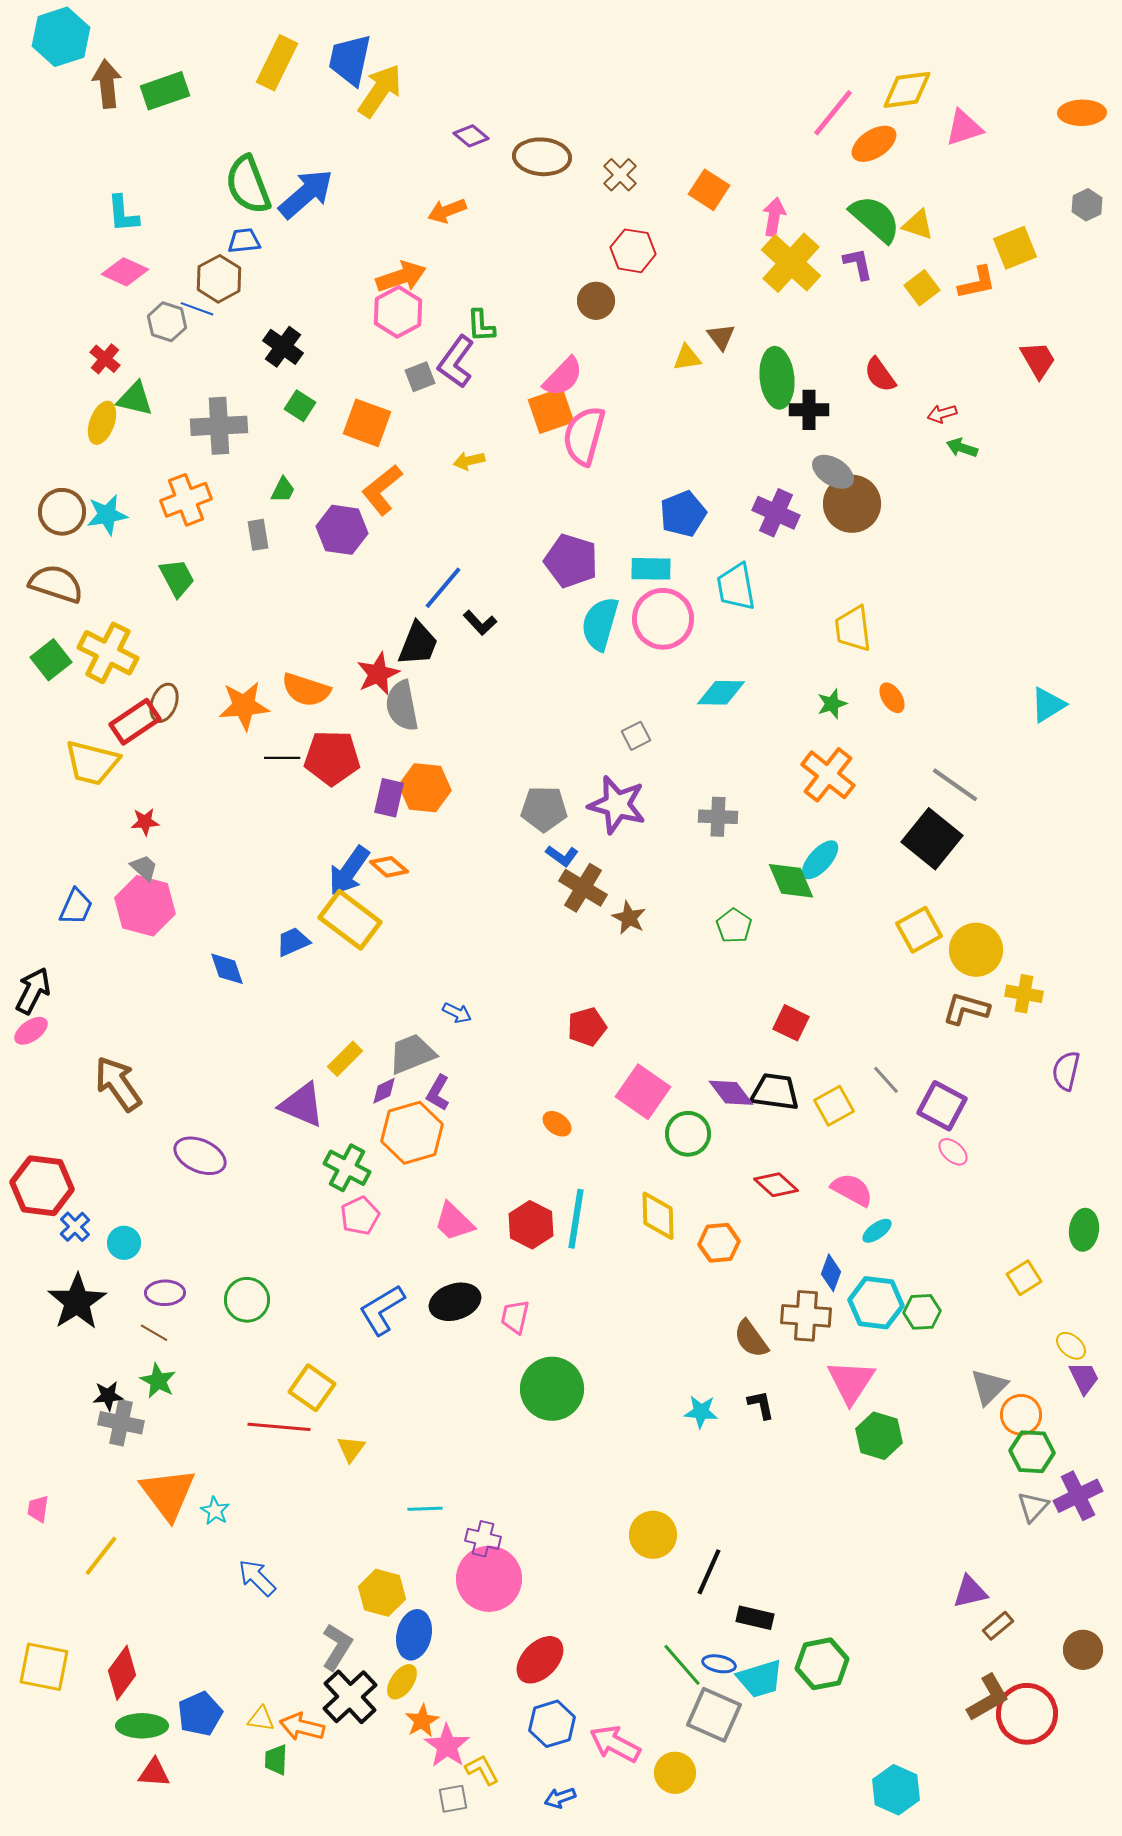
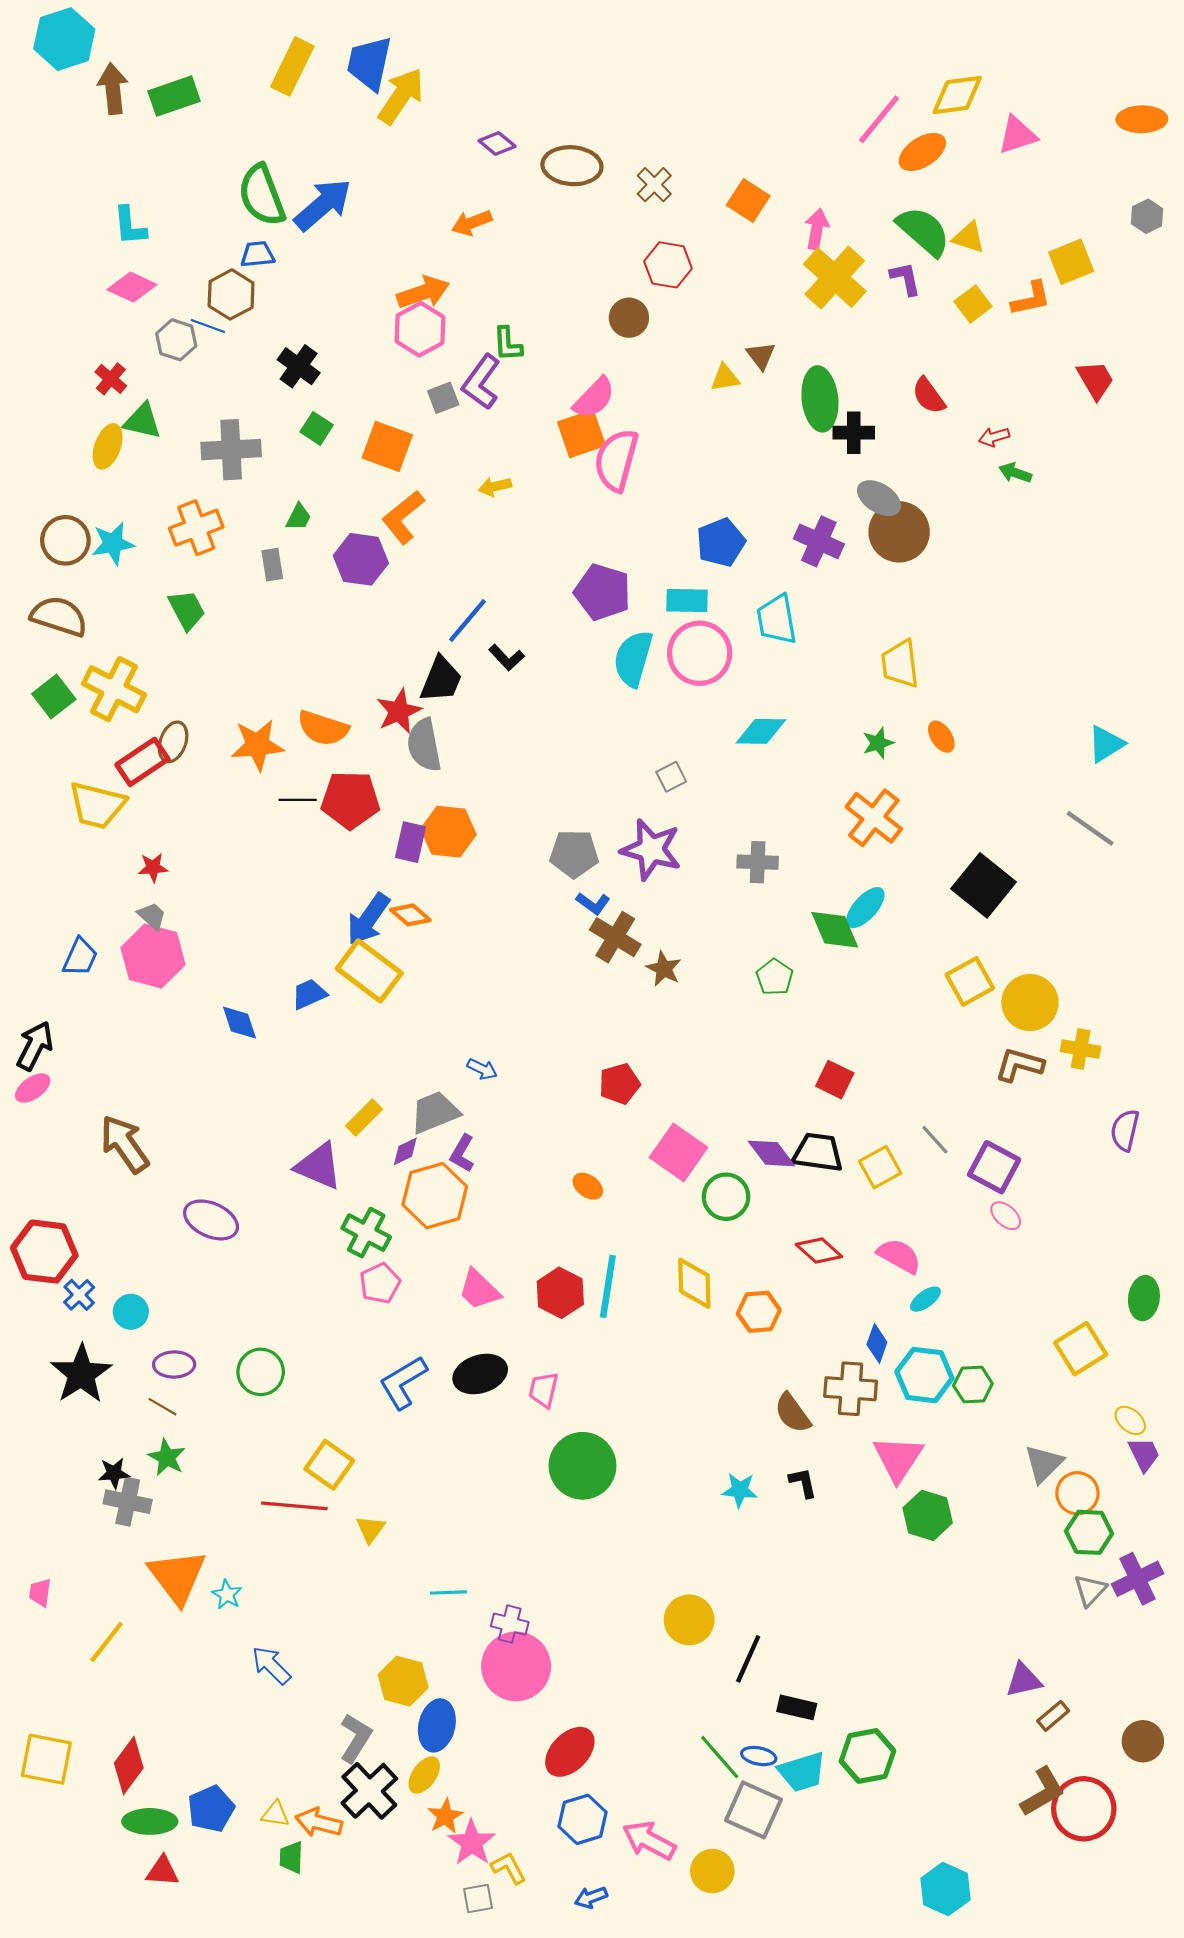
gray line: (955, 785) -> (1090, 828), moved
yellow square: (1024, 1278) -> (1081, 1349), size x1.4

